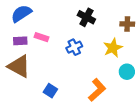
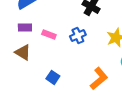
pink rectangle: (41, 37) -> (49, 34), moved
brown triangle: (19, 66) -> (23, 52), size x0.7

